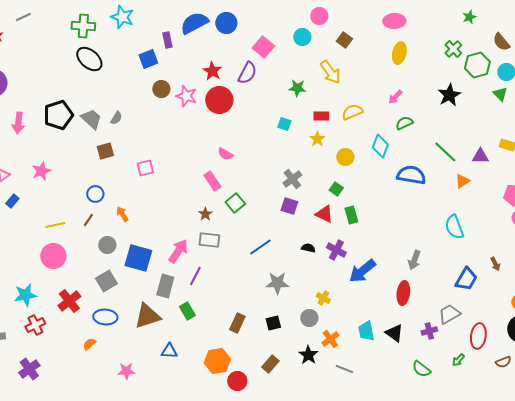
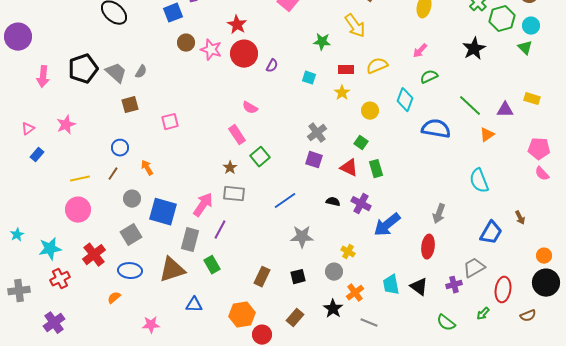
purple semicircle: (247, 73) -> (272, 66), moved, size x0.6

